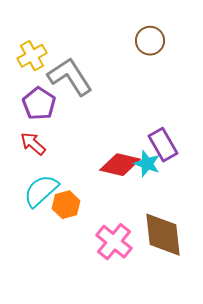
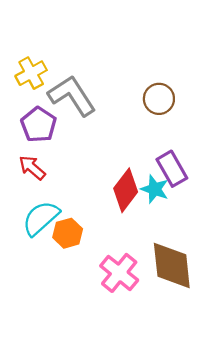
brown circle: (150, 41) -> (159, 99), moved
red diamond: (120, 165) -> (126, 190), turned -66

